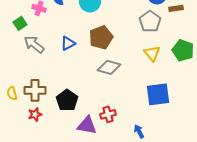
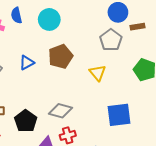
yellow triangle: (152, 53) -> (97, 73), moved
gray diamond: (109, 67) -> (61, 111), moved

